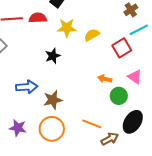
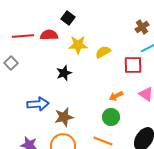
red square: (122, 48) -> (133, 65), turned 30
orange arrow: (105, 79) -> (116, 96), turned -40
green circle: (119, 96) -> (111, 117), moved

